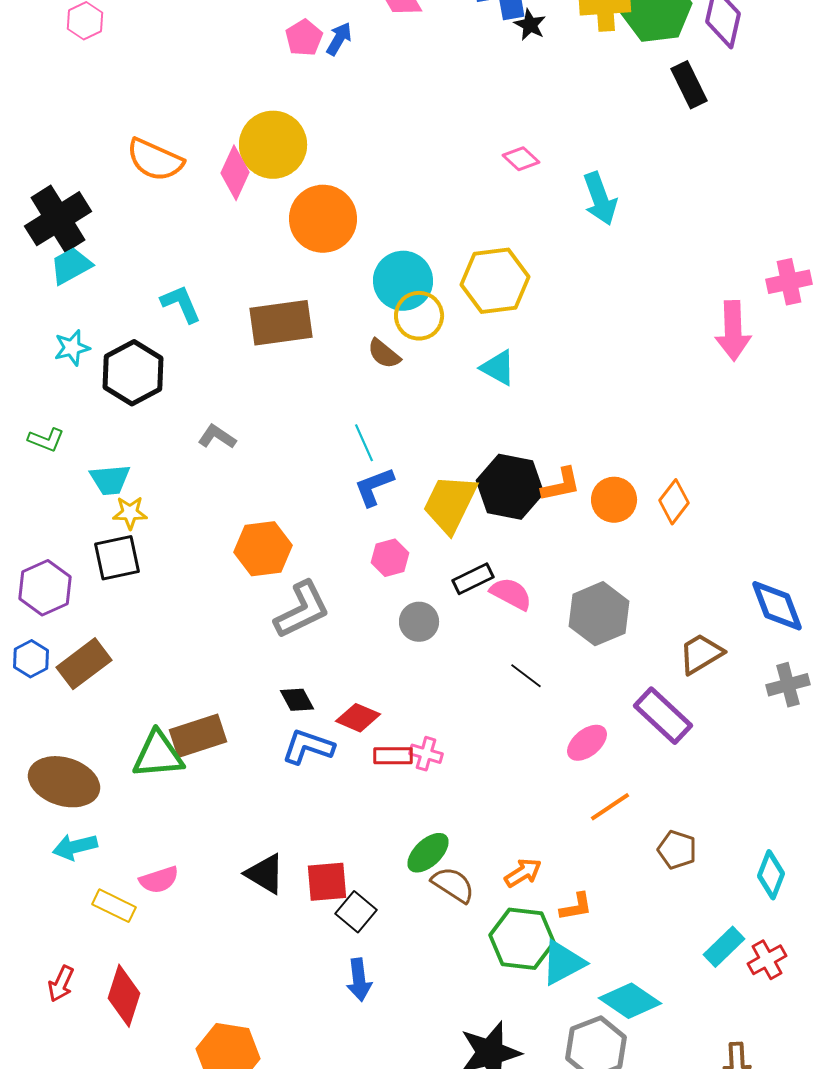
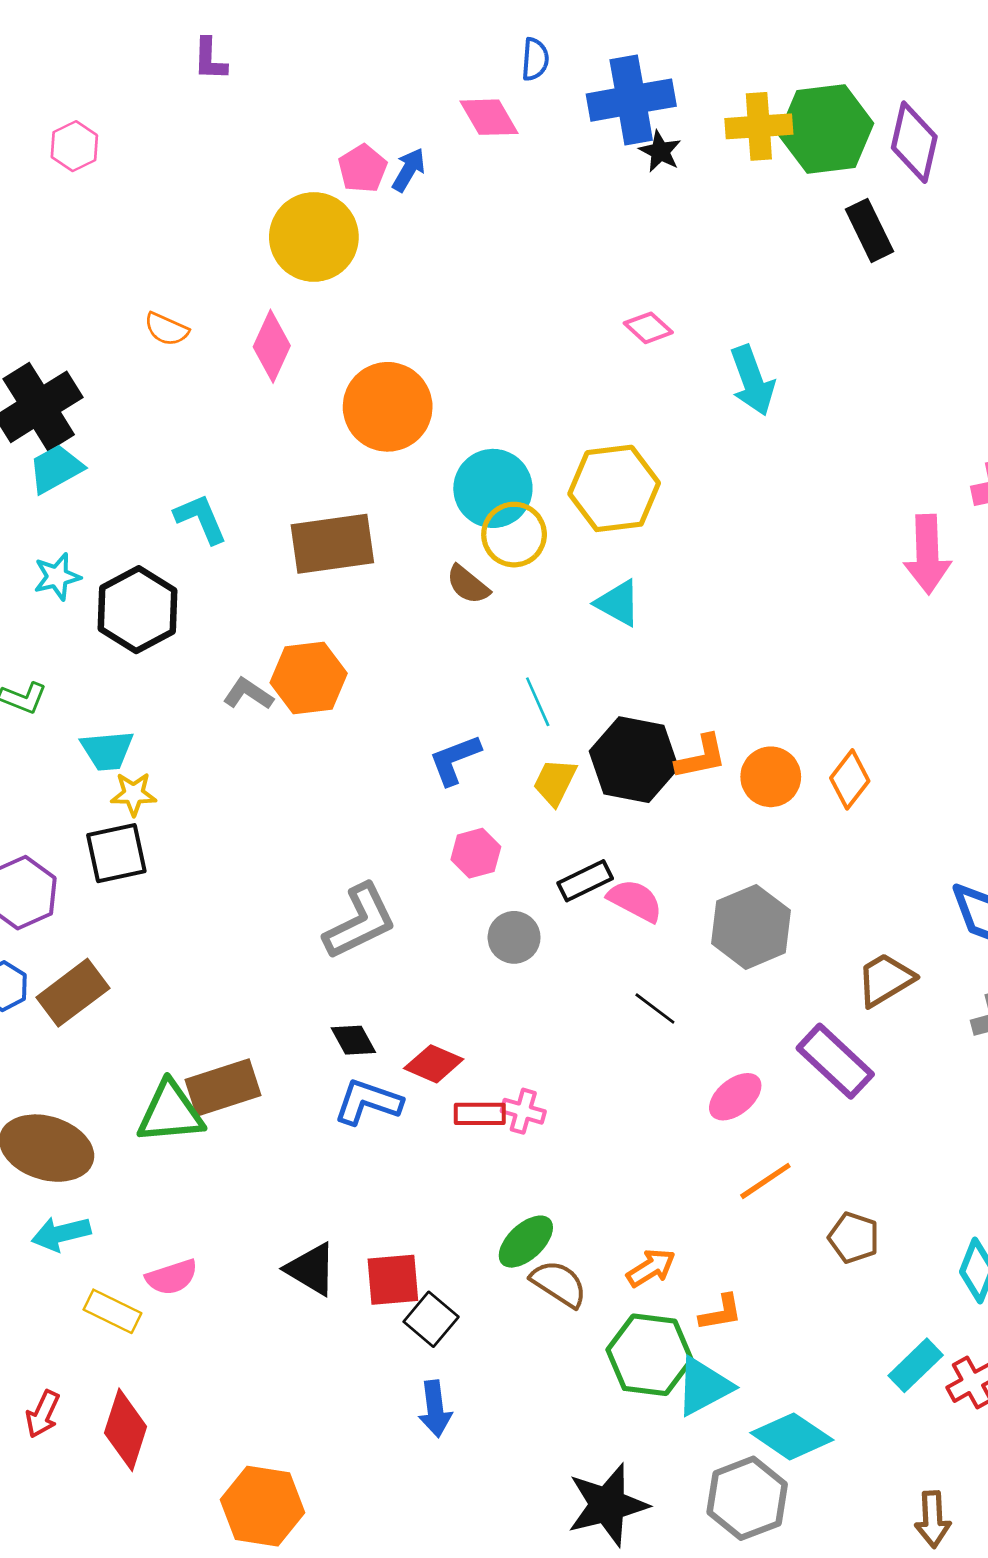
yellow circle: (273, 145) -> (314, 237), moved
orange semicircle: (155, 160) -> (166, 329), size x0.6
cyan line: (364, 443) -> (538, 702), moved
yellow trapezoid: (450, 504) -> (555, 782), size x0.6
orange hexagon: (263, 549) -> (309, 678), moved

